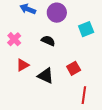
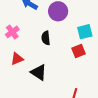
black semicircle: (48, 41) -> (46, 38), turned -128
red square: (74, 68) -> (78, 51), moved

